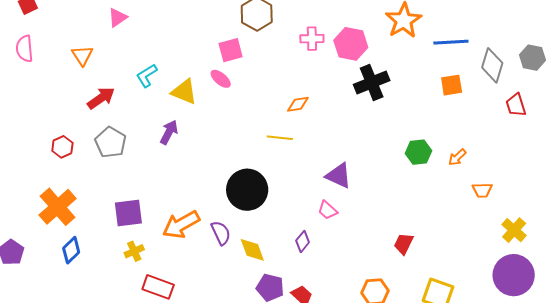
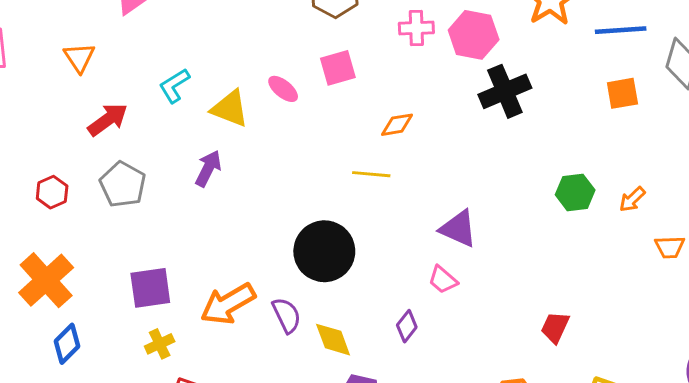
pink square: (231, 50) -> (338, 68), moved

